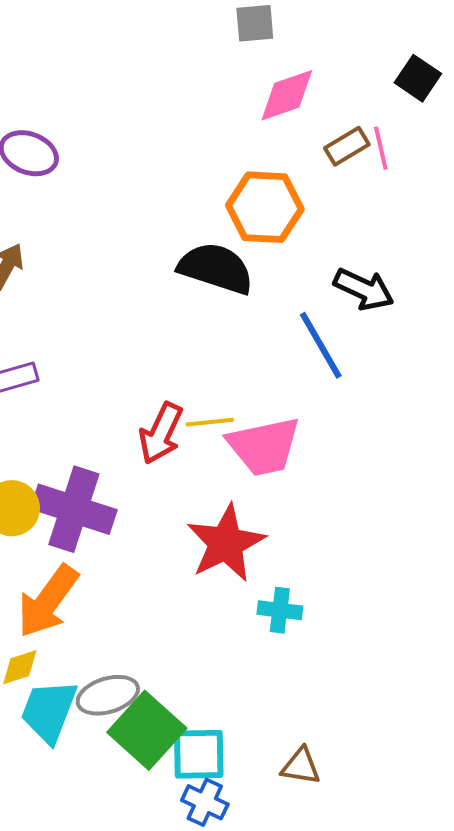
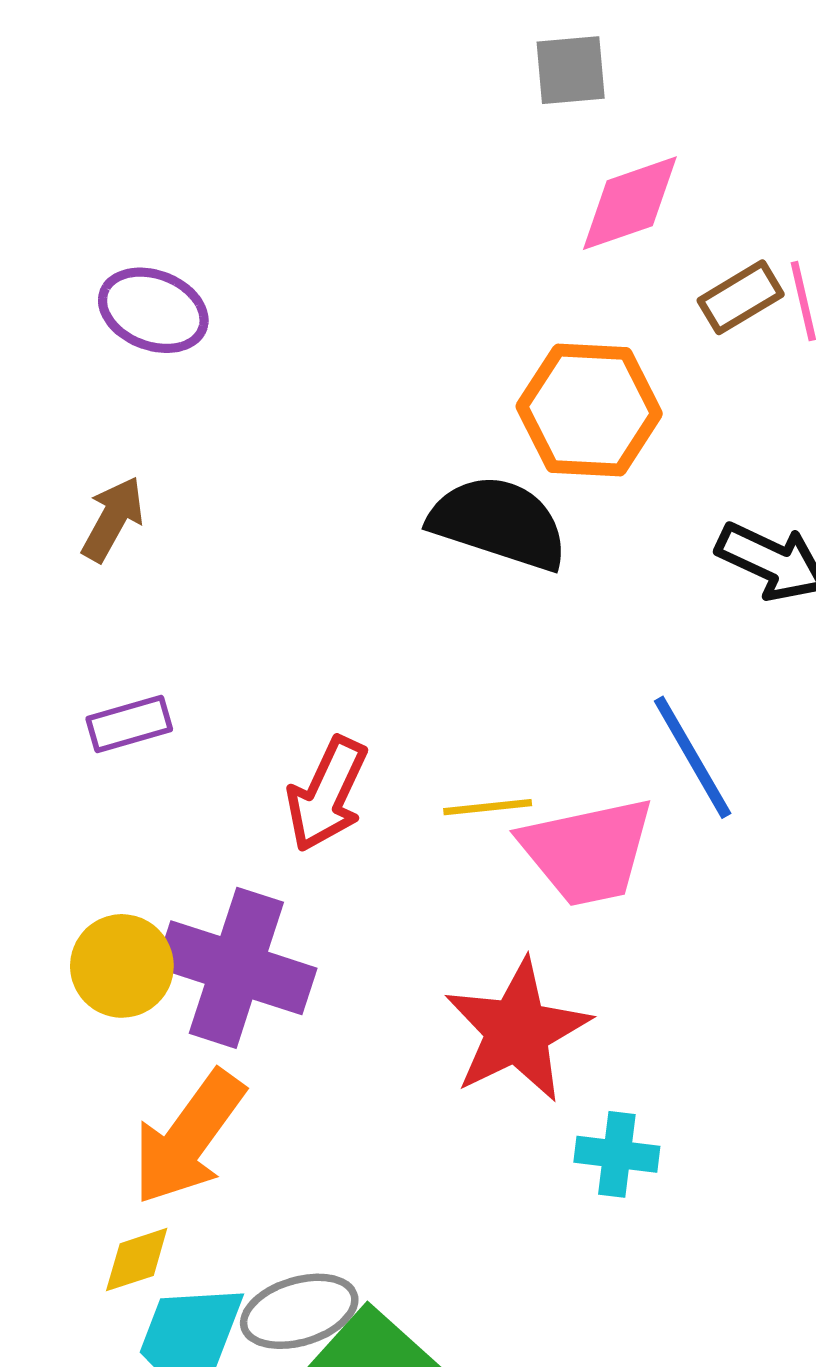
blue line: (321, 345) -> (693, 757), moved
red arrow: (161, 433) -> (327, 794), moved

